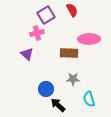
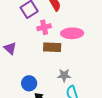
pink cross: (37, 33) -> (44, 27), moved
gray star: (73, 79) -> (64, 75), moved

